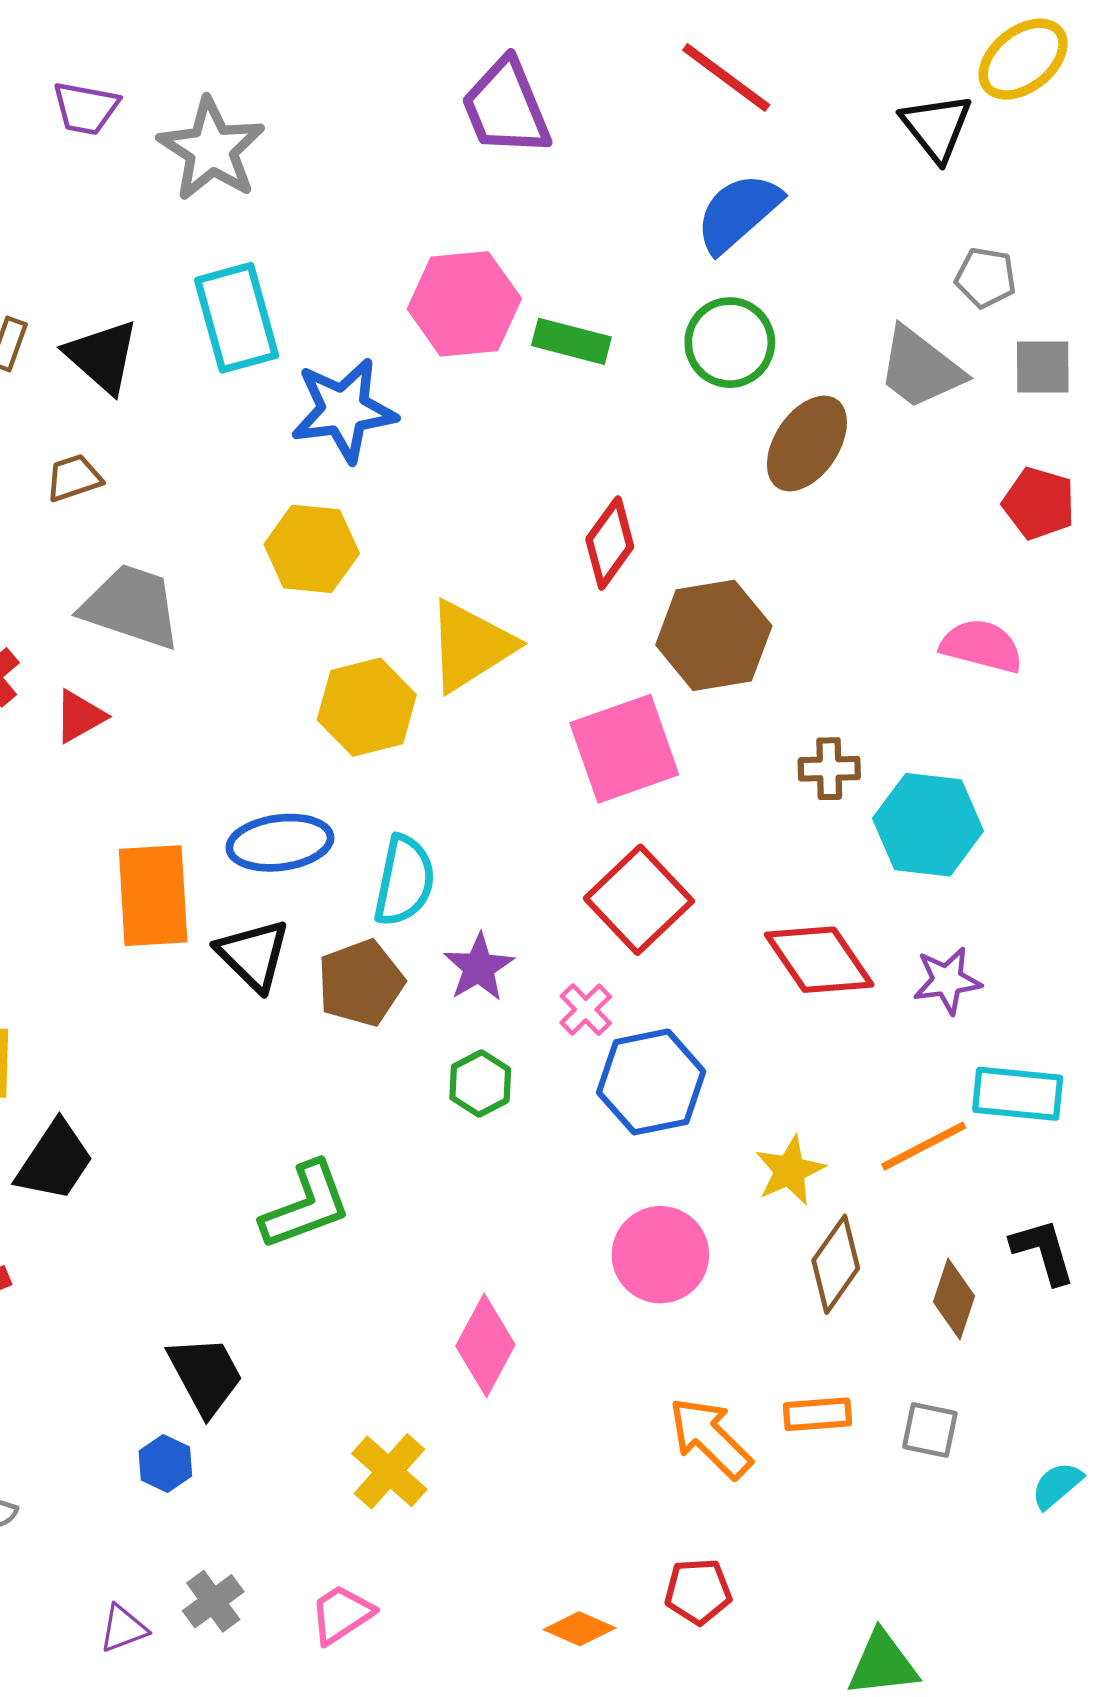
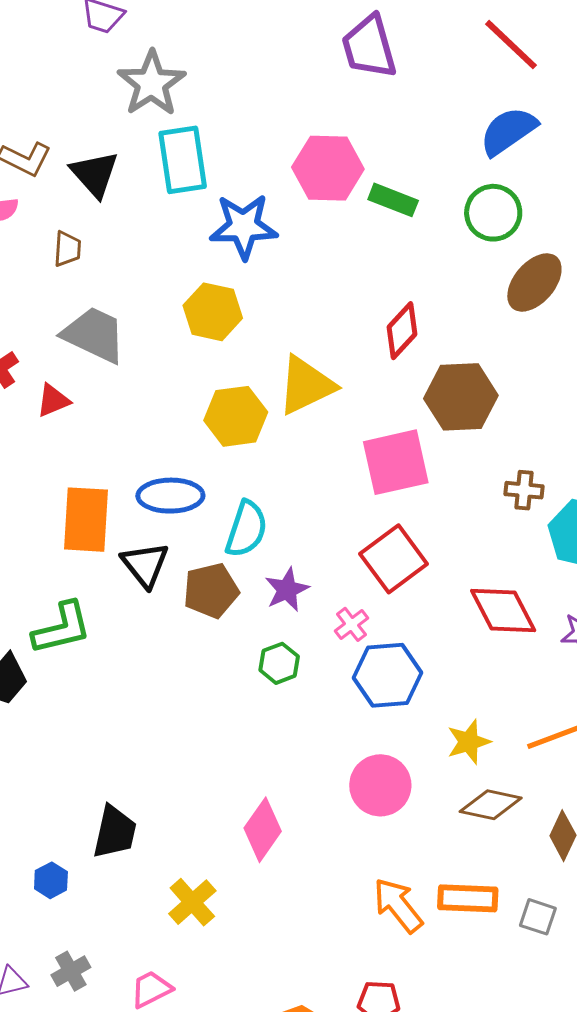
gray star: (212, 149) -> (151, 83), moved
brown trapezoid: (74, 478) -> (67, 249), turned 105
green L-shape: (306, 1206) -> (62, 628), moved
brown diamond: (836, 1264) -> (491, 805), turned 60
black trapezoid: (205, 1375) -> (115, 832), moved, turned 34
orange rectangle: (817, 1414) -> (468, 898), size x1.4

